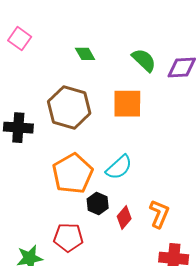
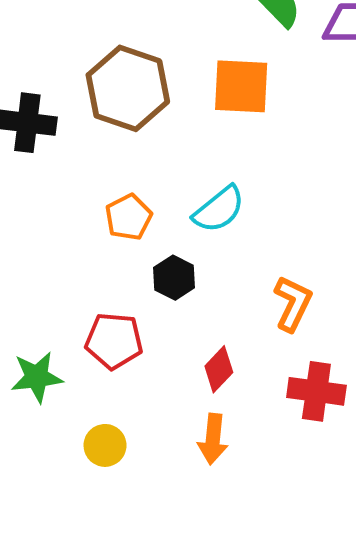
orange pentagon: (73, 174) -> (128, 217), size x0.6
red diamond: (124, 218) -> (219, 369), moved

